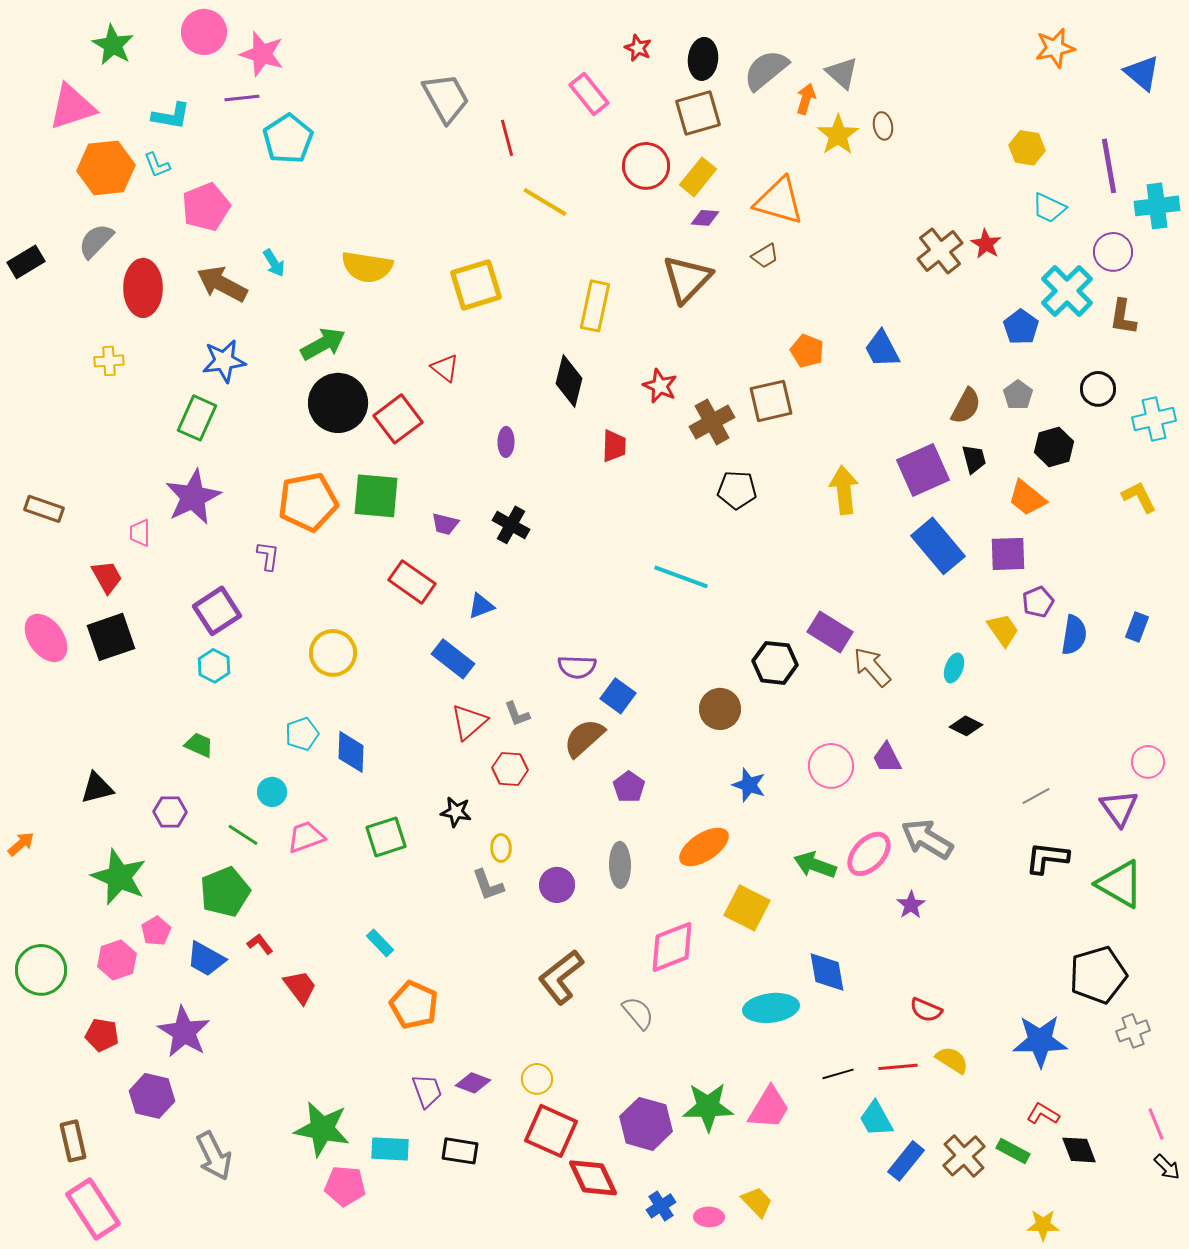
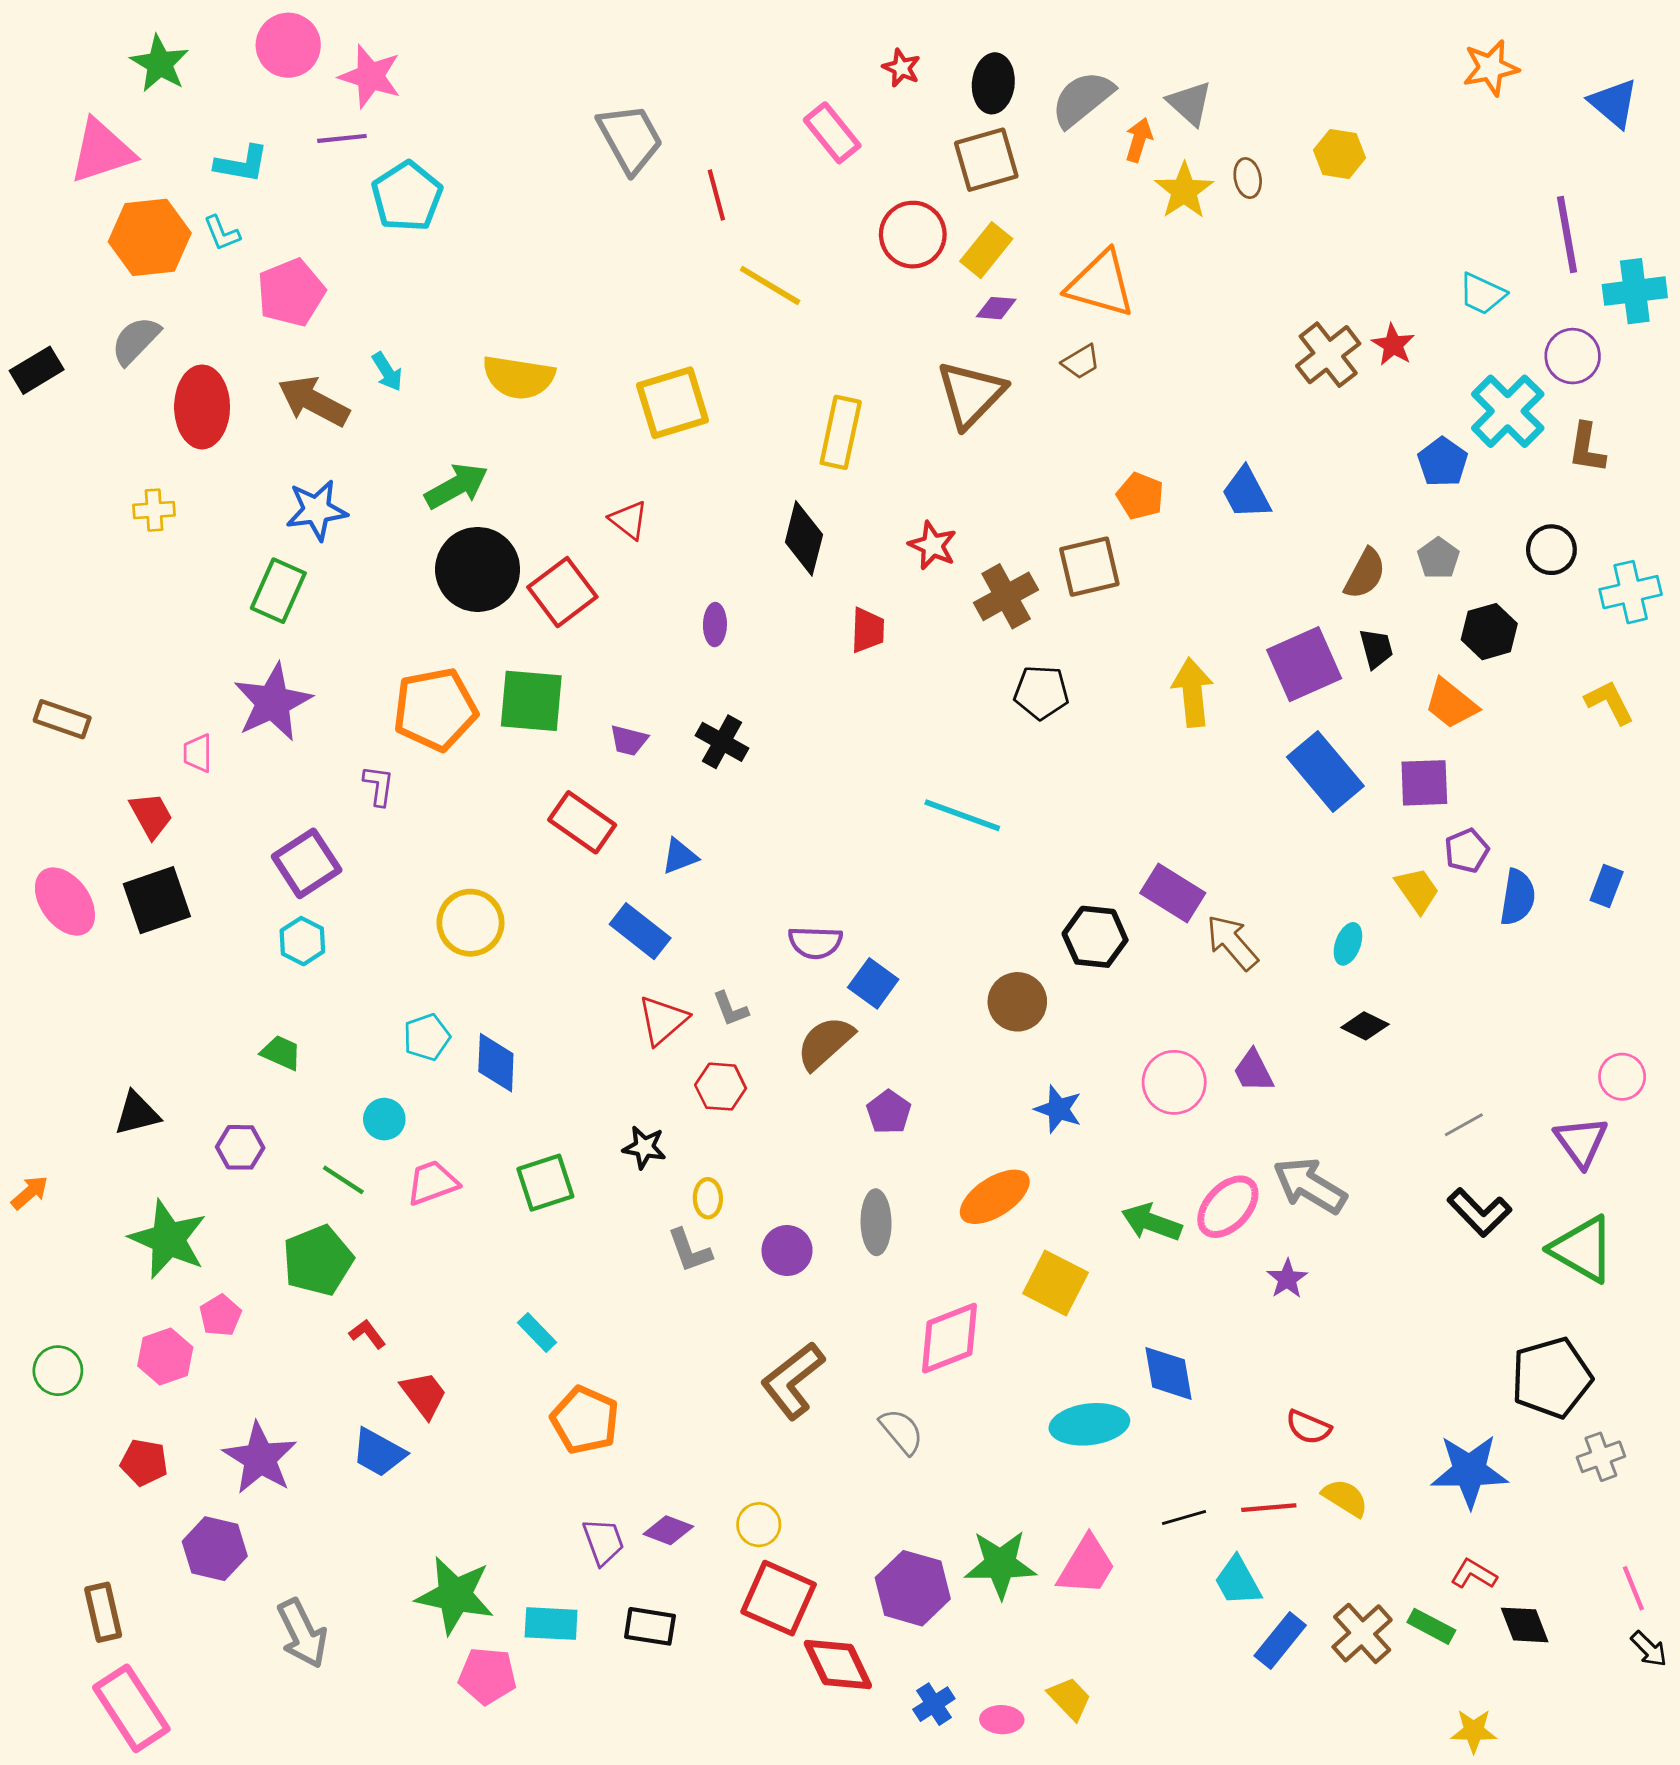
yellow hexagon: (1027, 148) -> (1339, 154), moved
black L-shape: (1047, 858) -> (1479, 1212), turned -141
blue trapezoid: (206, 959) -> (379, 1453), moved
green circle: (41, 970) -> (58, 1371), size x0.7

